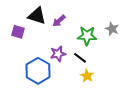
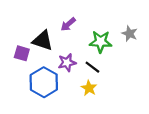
black triangle: (37, 16) -> (43, 41), moved
purple square: (18, 32) -> (22, 53), moved
yellow star: (87, 76) -> (89, 88), moved

